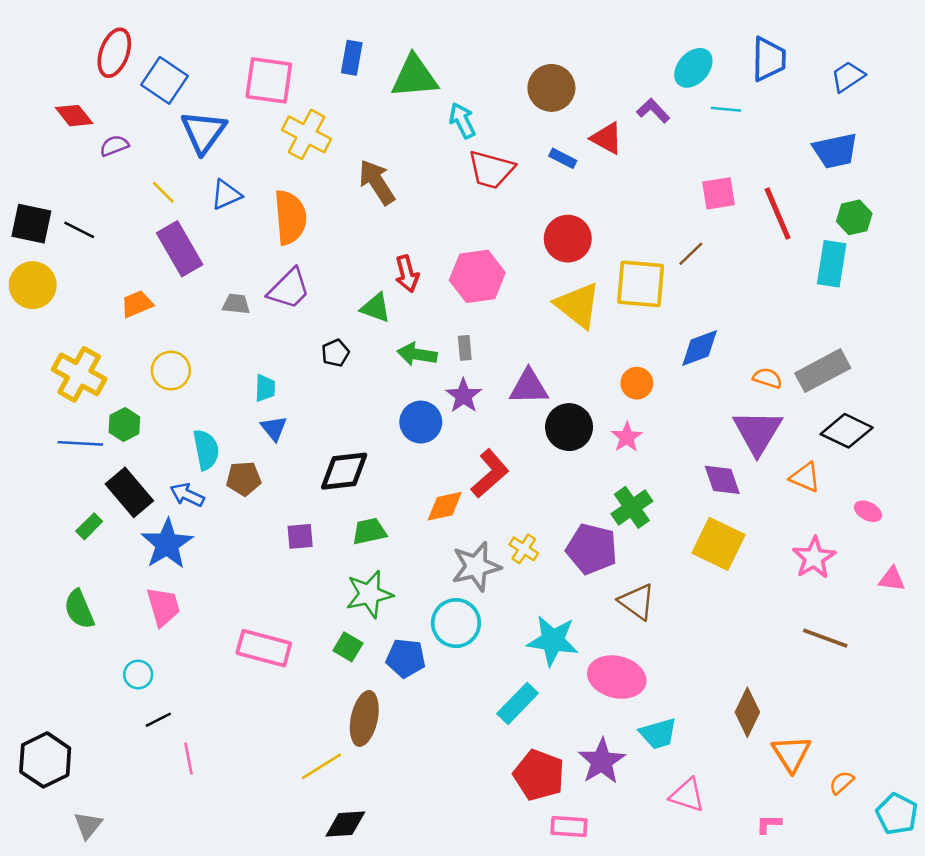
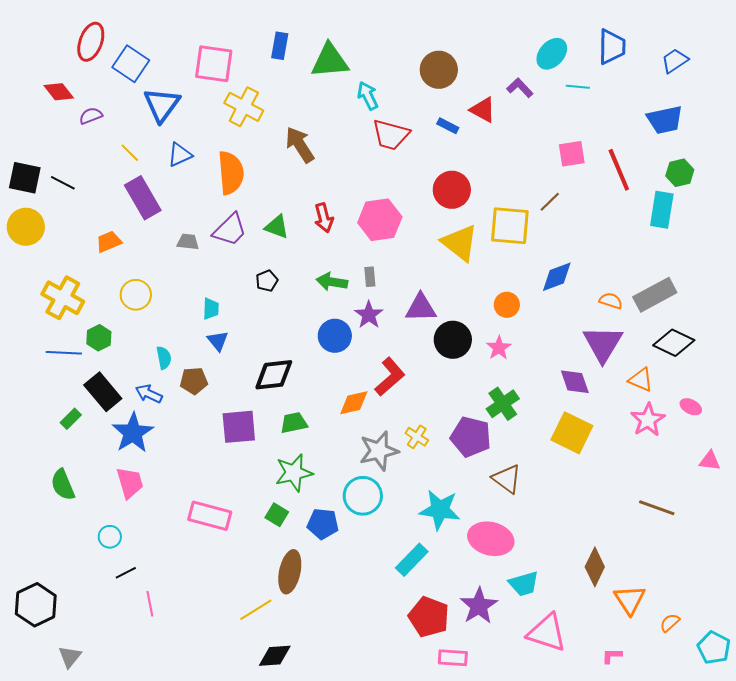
green triangle: (376, 308) -> (277, 227), moved
cyan semicircle: (206, 450) -> (164, 358), size x0.7
purple square: (300, 536) -> (239, 427), size x1.6
pink star: (814, 558) -> (648, 420), moved
pink triangle: (687, 795) -> (547, 633), size x1.4

